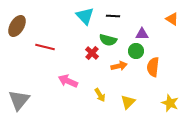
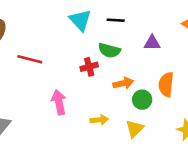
green circle: (136, 51) -> (142, 100), moved
red cross: (92, 53) -> (89, 67), turned 32
pink arrow: (68, 81) -> (59, 102), turned 54
yellow arrow: (100, 95) -> (99, 120), turned -64

